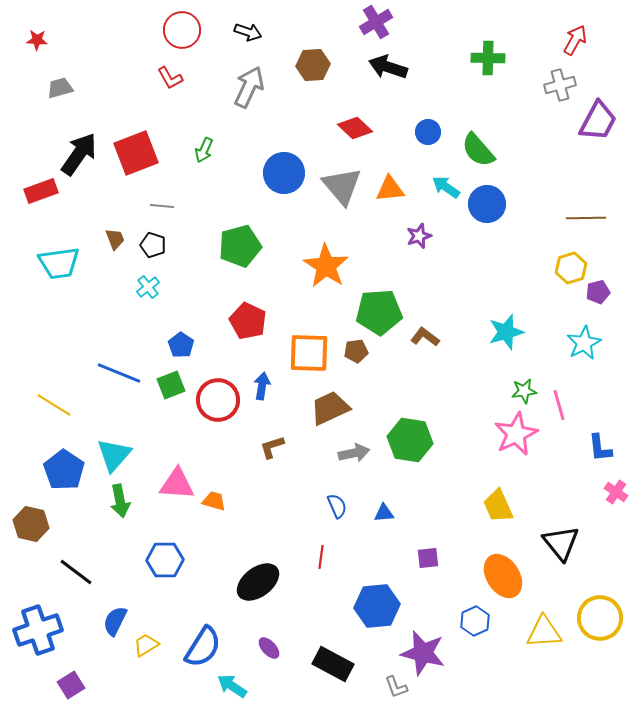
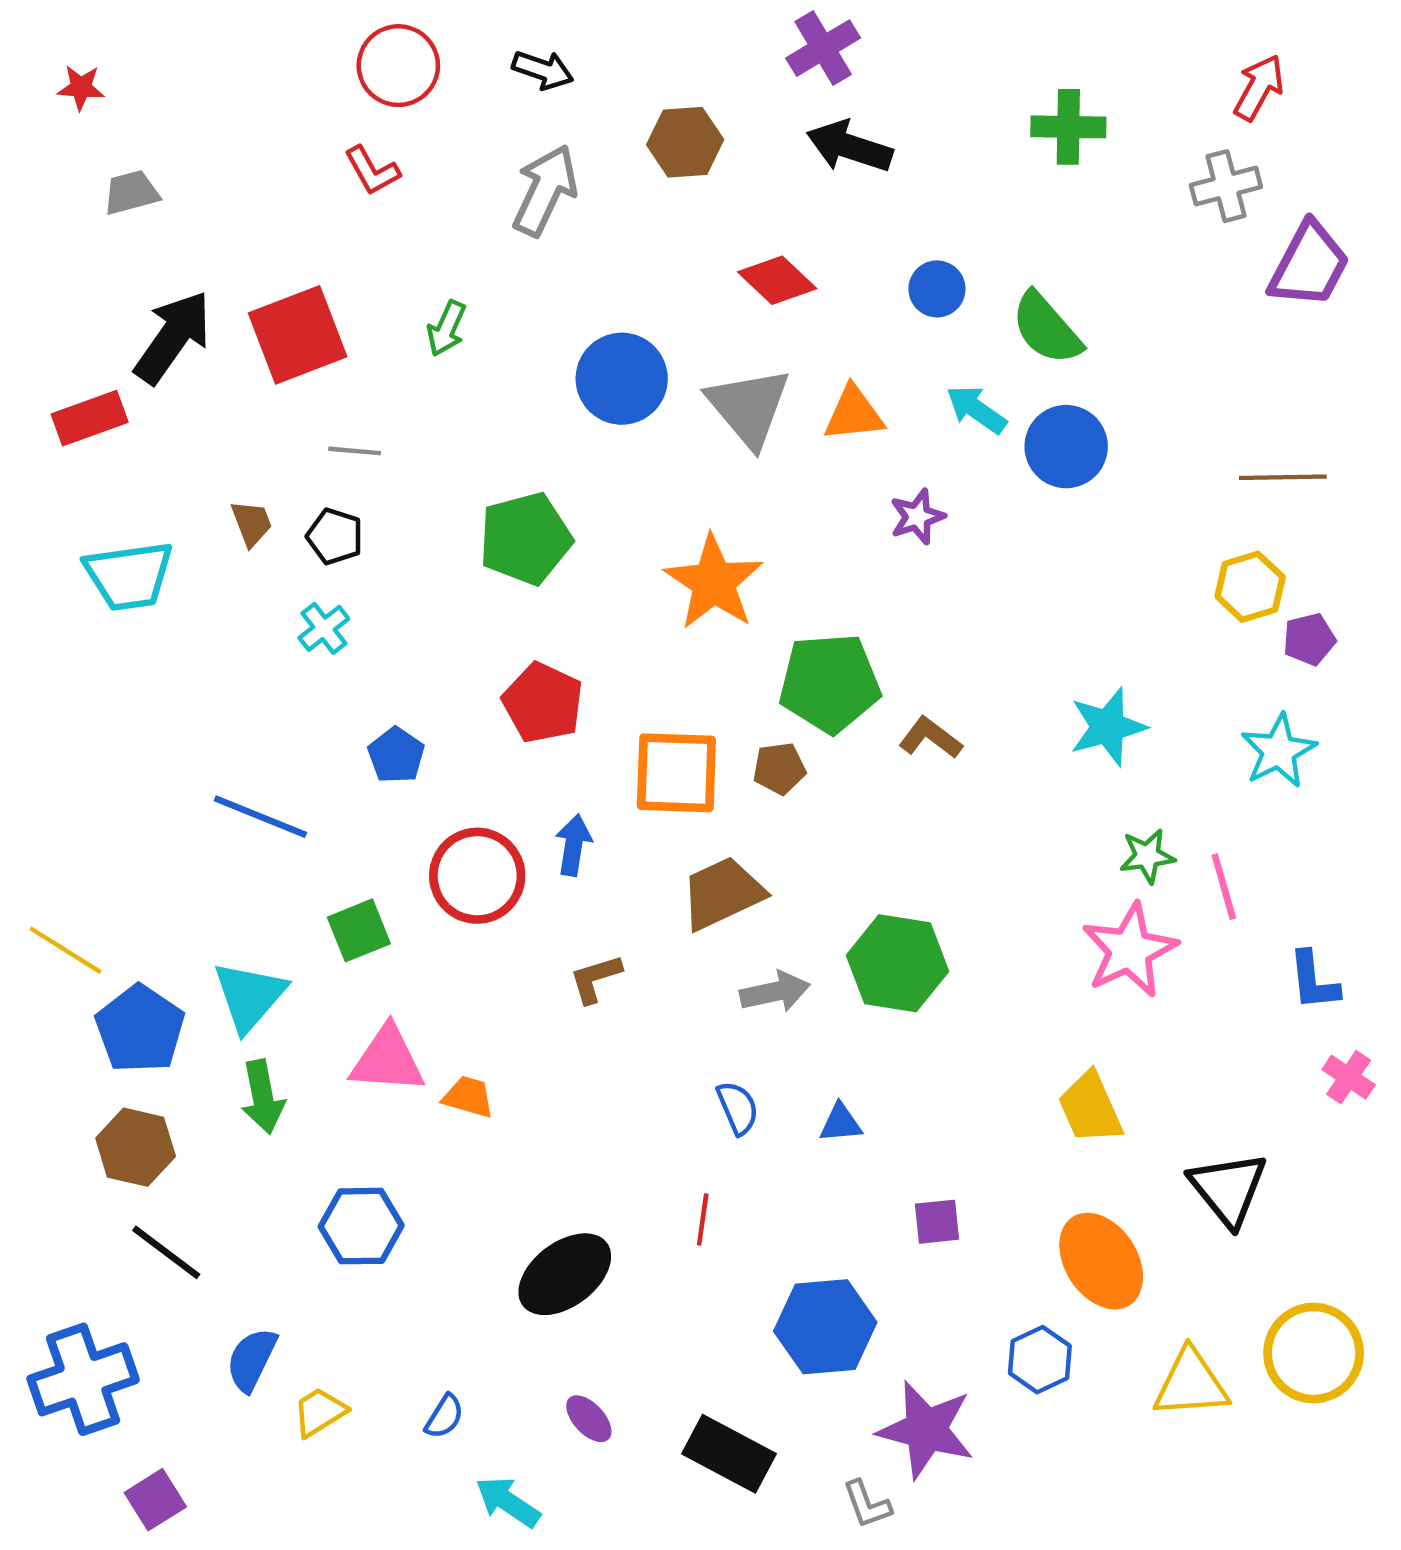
green square: (171, 385) -> (359, 930), moved
yellow line: (54, 405) -> (66, 950), moved
brown hexagon: (31, 524) -> (136, 1147), moved
blue semicircle: (203, 647) -> (444, 1417), size x0.5

